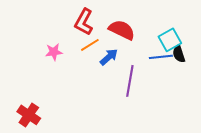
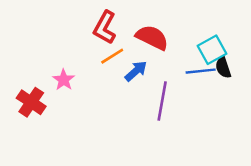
pink star: (54, 52) -> (64, 80), moved, turned -30
red cross: (29, 115) -> (31, 102), moved

